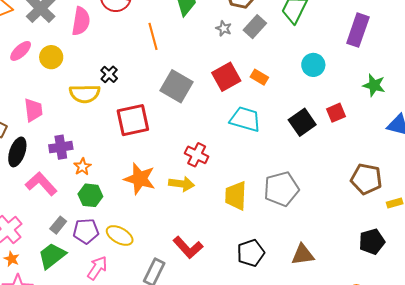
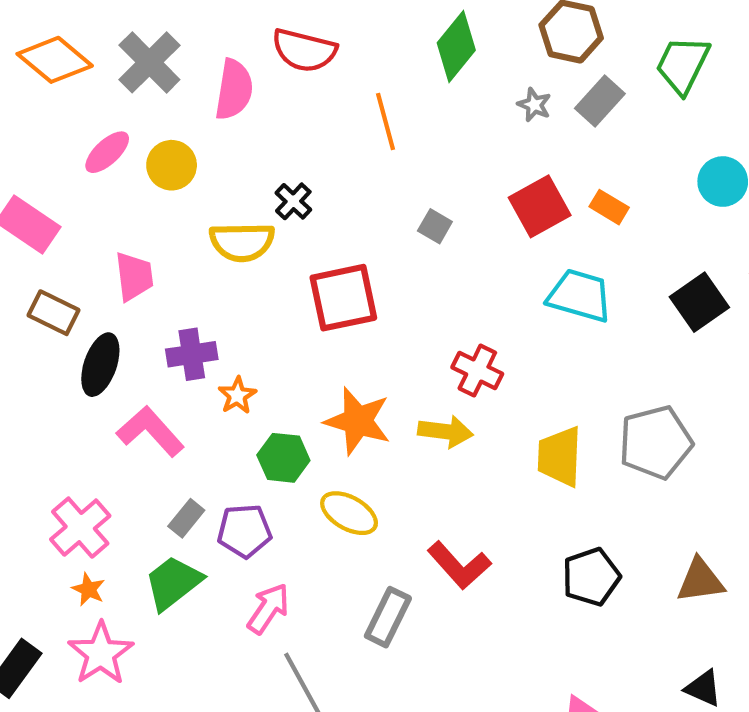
gray square: (176, 86) -> (435, 226), size x0.5
green hexagon: (90, 195) -> (283, 458), moved
yellow ellipse: (120, 236) -> (349, 513), moved

